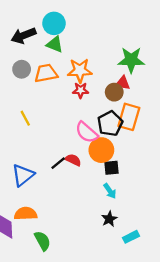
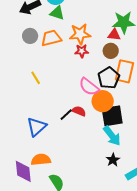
red triangle: (123, 83) -> (114, 35), moved
black square: (111, 168) -> (112, 116), size x1.6
cyan arrow: (110, 191) -> (112, 136), size x1.5

